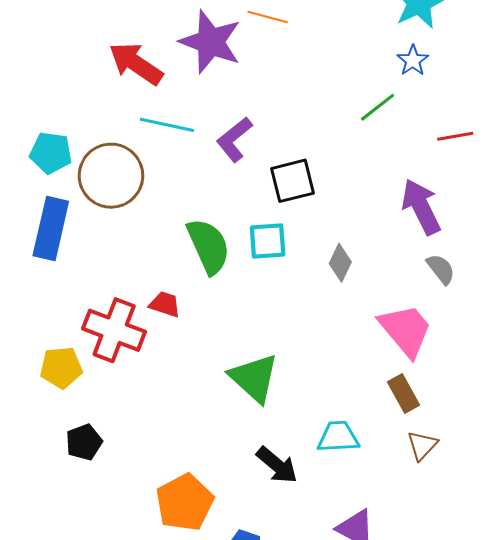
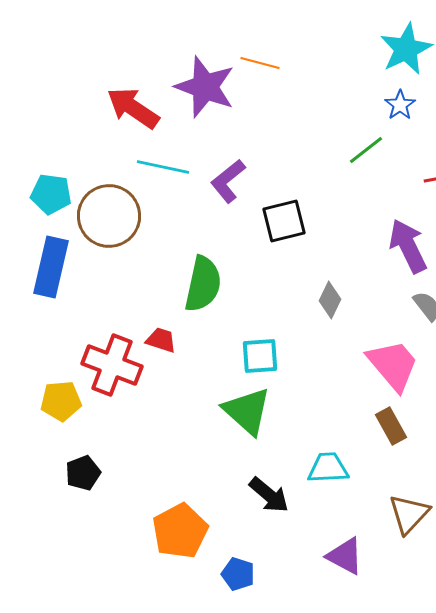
cyan square: (268, 241) -> (260, 356), moved
green semicircle: (208, 246) -> (203, 284), turned 36
brown triangle: (422, 445) -> (409, 514), moved, size x1.4

